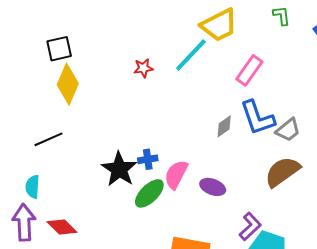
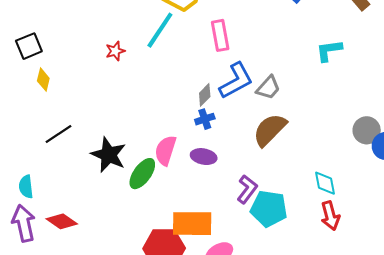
pink rectangle: (249, 70) -> (220, 35), turned -36
yellow diamond: (68, 84) -> (43, 80), size x0.6
blue L-shape: (257, 118) -> (236, 81), turned -90
black line: (48, 139) -> (58, 134), moved
blue cross: (148, 159) -> (205, 119), moved

